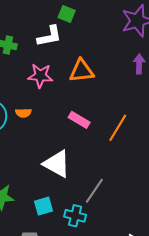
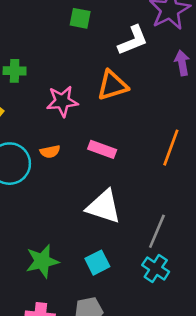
white L-shape: (49, 36) -> (133, 40), moved
pink rectangle: (79, 120) -> (102, 149), moved
cyan cross: (75, 216) -> (156, 268), moved, turned 30

